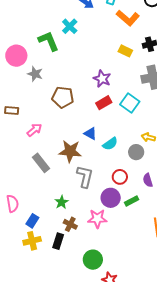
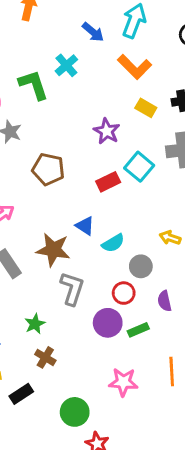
orange L-shape: (128, 18) -> (135, 67), moved
purple star: (102, 79) -> (107, 131), moved
cyan square: (130, 103) -> (139, 167), moved
gray circle: (136, 152) -> (141, 266), moved
pink star: (97, 219) -> (123, 382), moved
black rectangle: (58, 241) -> (21, 394), moved, turned 35

